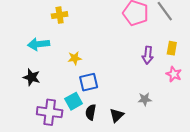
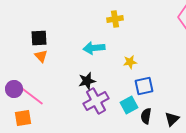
black star: (32, 77) -> (87, 81), turned -30
purple cross: (50, 112) -> (96, 101), moved, turned -35

